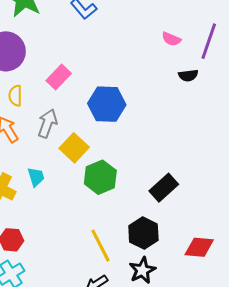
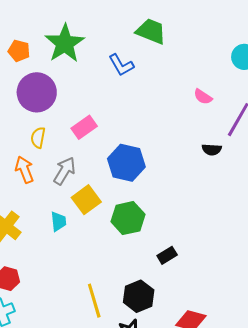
pink semicircle: (171, 39) -> (203, 97), moved
cyan trapezoid: (36, 177) -> (58, 222), moved
green hexagon: (100, 177) -> (128, 218), moved
black rectangle: (164, 188) -> (167, 255), size x0.7

